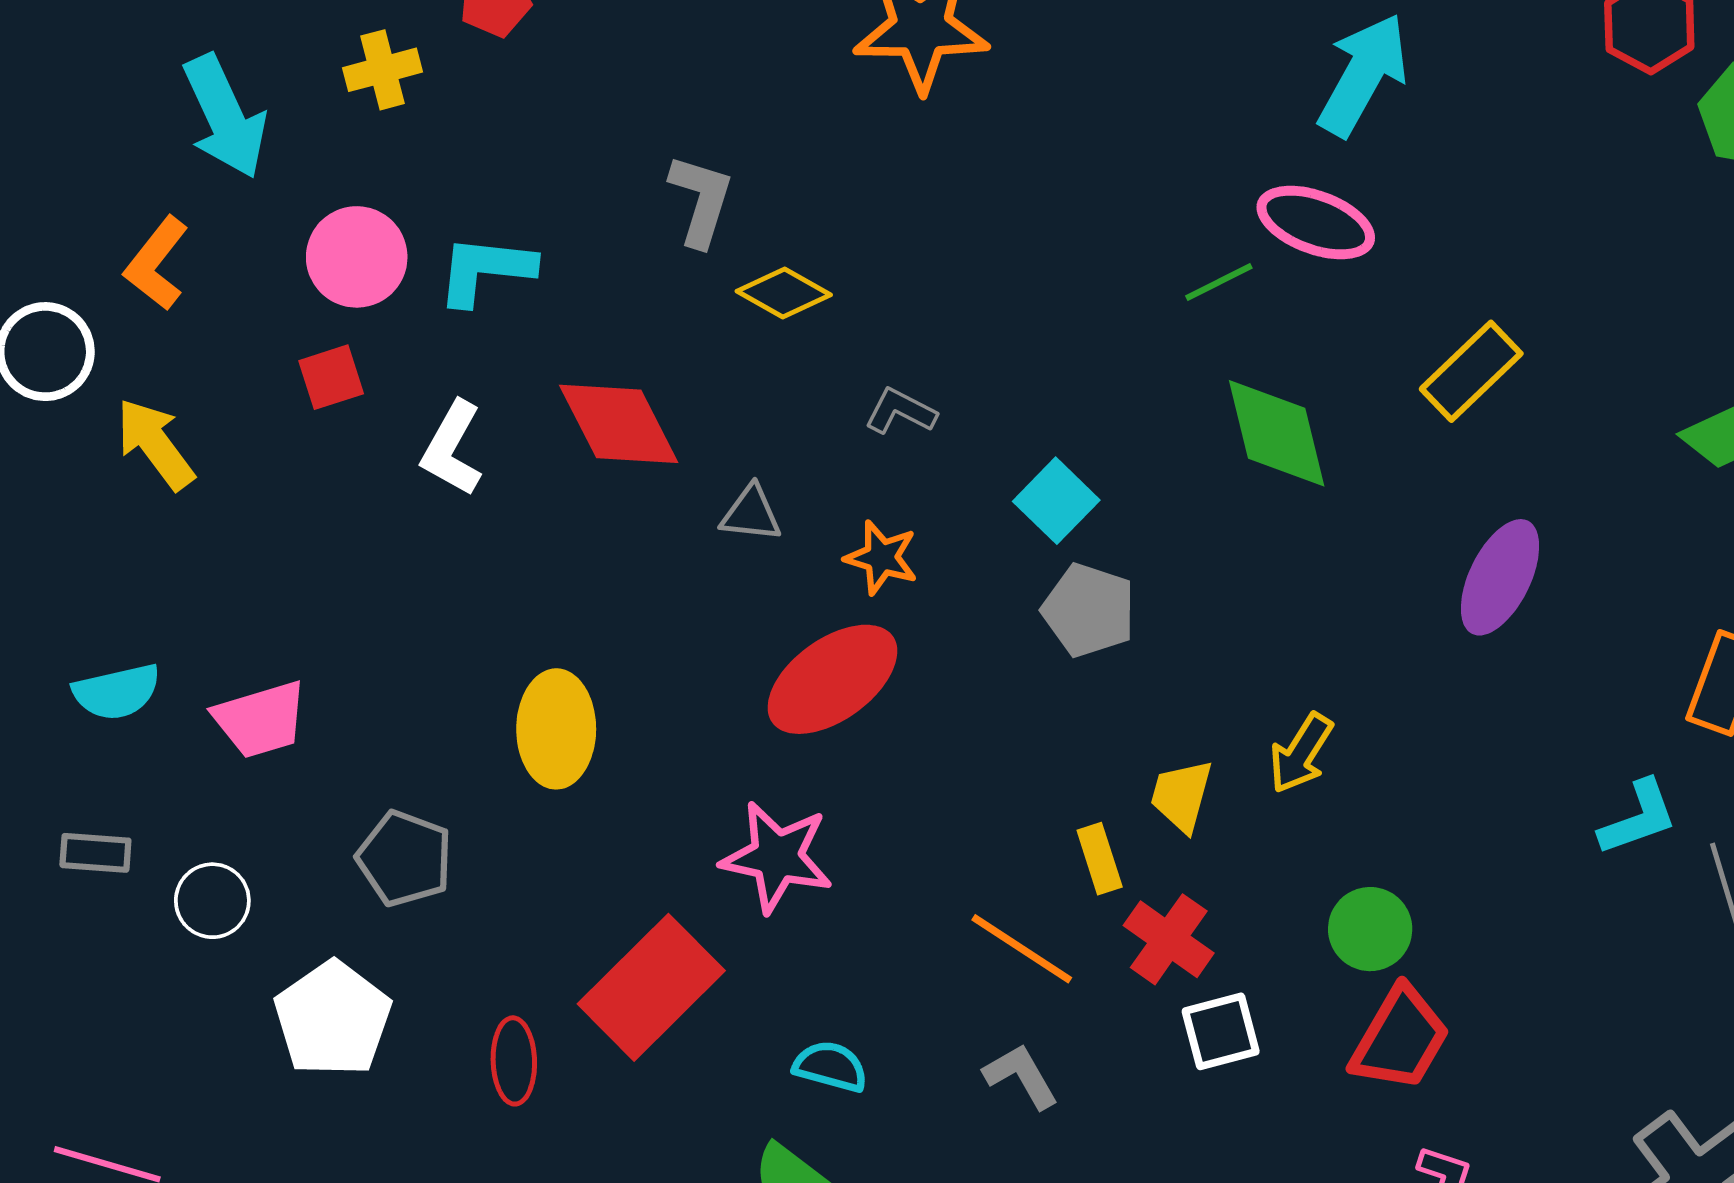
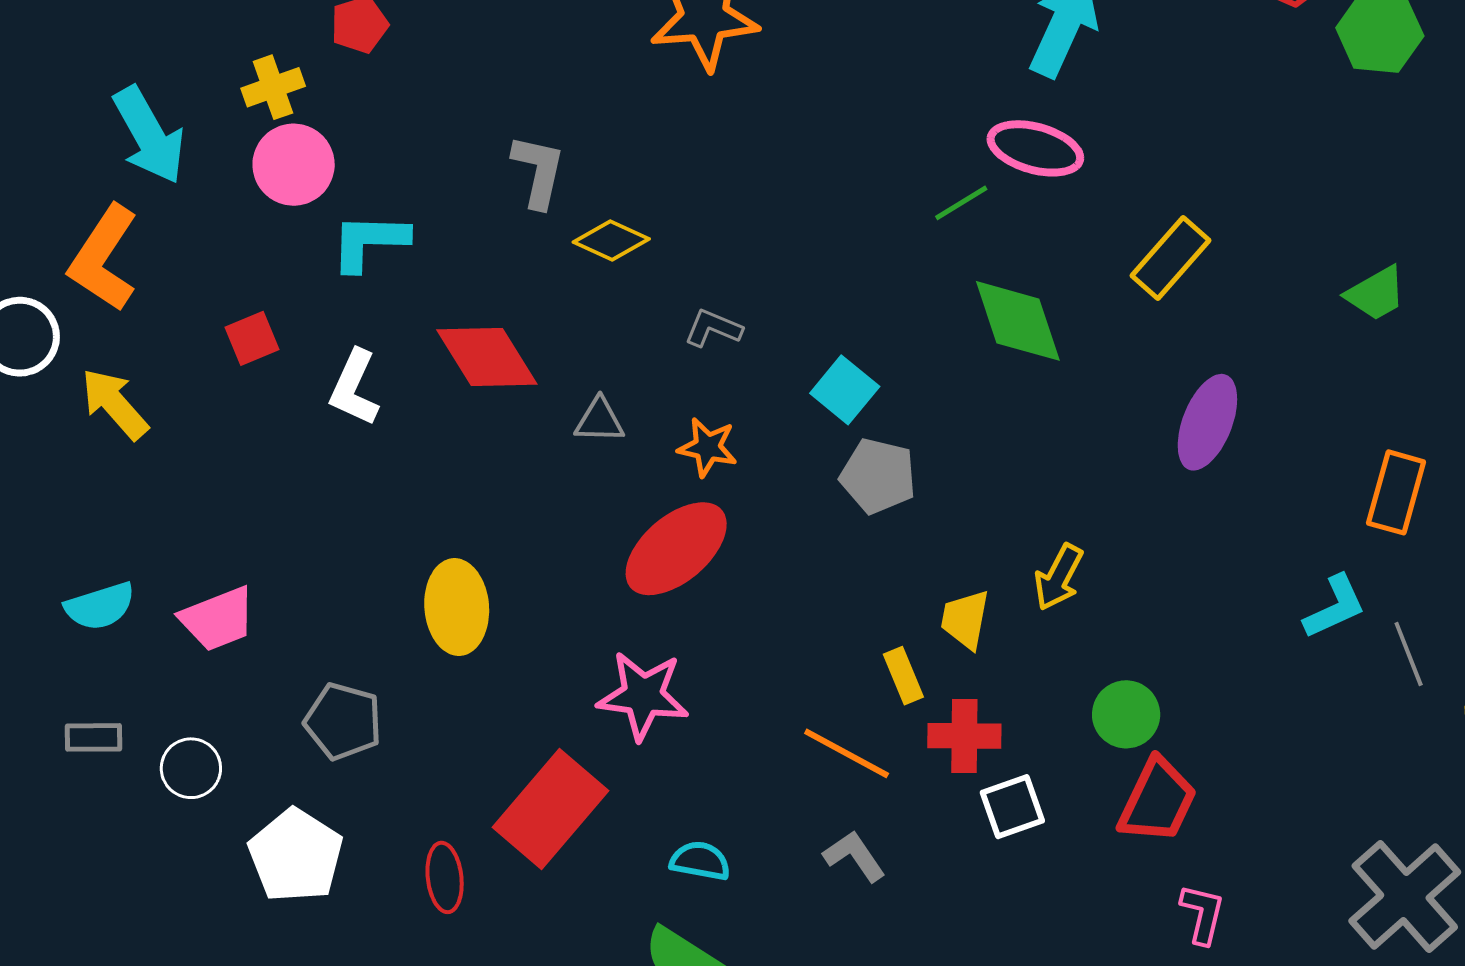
pink circle: (357, 257) -> (294, 165), moved
orange L-shape: (156, 263) -> (104, 258), size x1.4
red cross: (1169, 939) -> (964, 736), turned -30

